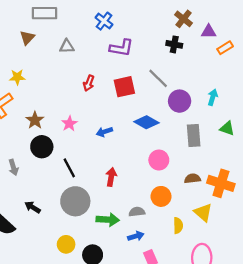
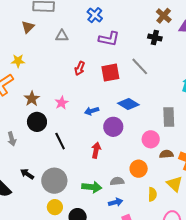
purple circle: (180, 101) -> (113, 127), moved
pink circle: (159, 160) -> (151, 139), moved
gray circle: (75, 201) -> (54, 181), moved

